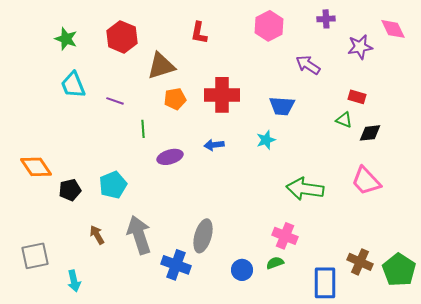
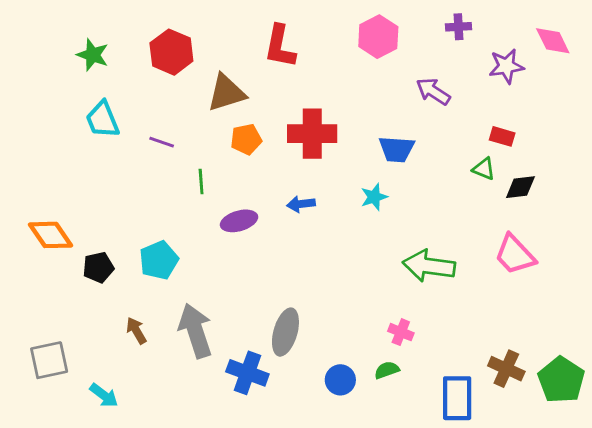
red L-shape: (199, 33) -> (280, 46), size x1.4
pink cross: (285, 236) -> (401, 332), size x0.7
cyan arrow: (74, 281) -> (104, 395), turned -40

